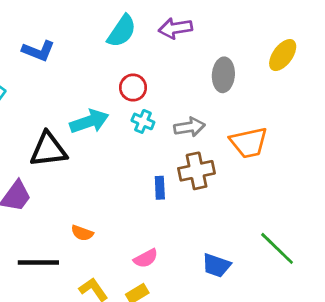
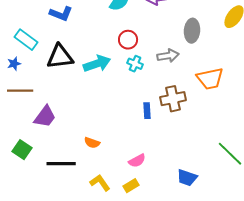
gray arrow: (189, 127) -> (168, 56), moved
black triangle: (48, 150) -> (60, 57), moved
blue trapezoid: (216, 265) -> (187, 178), moved

